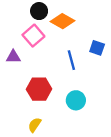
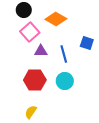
black circle: (39, 11) -> (24, 10), moved
purple triangle: (13, 57) -> (41, 51), moved
cyan circle: (76, 100) -> (65, 81), moved

